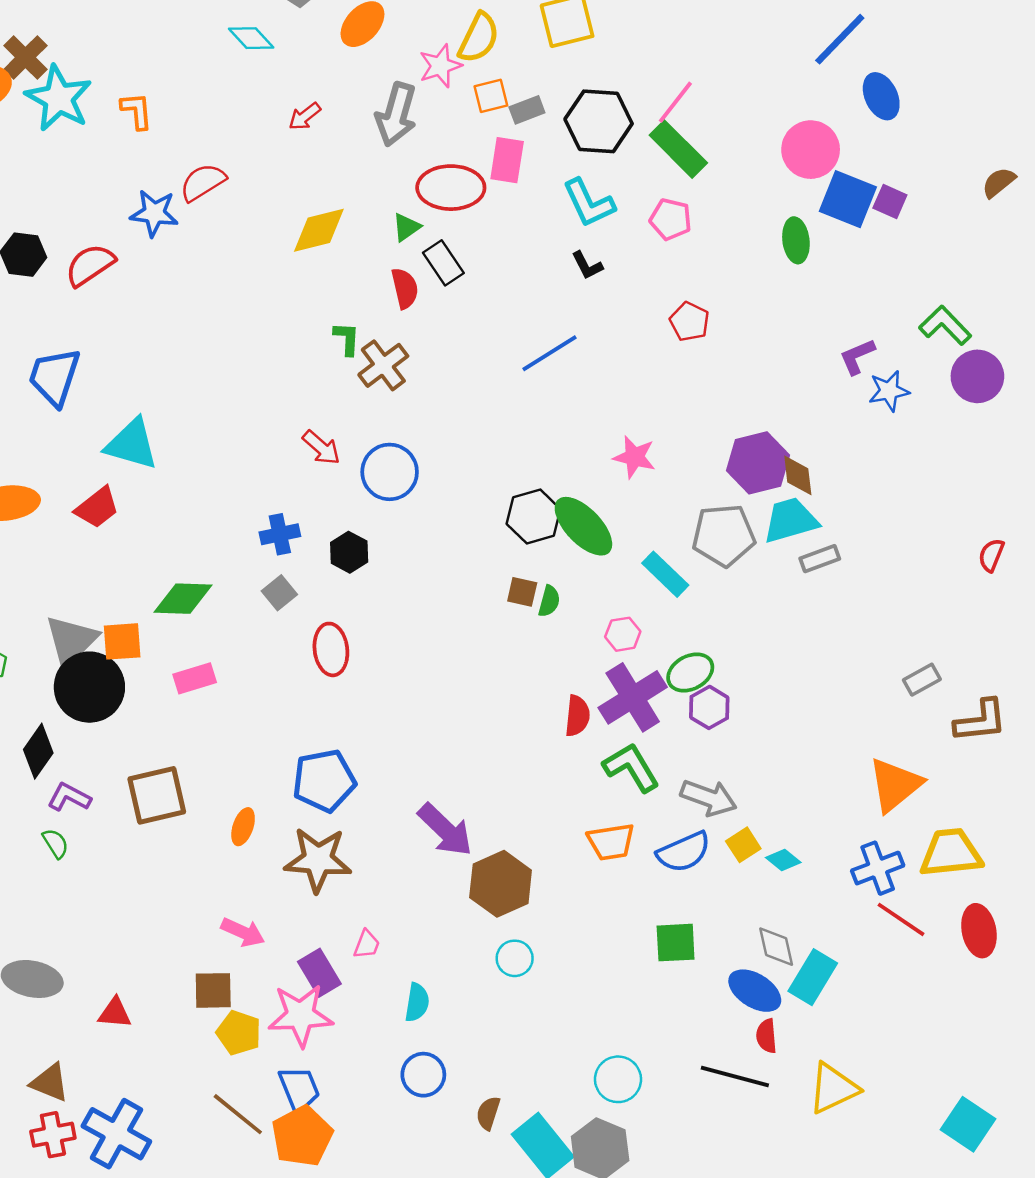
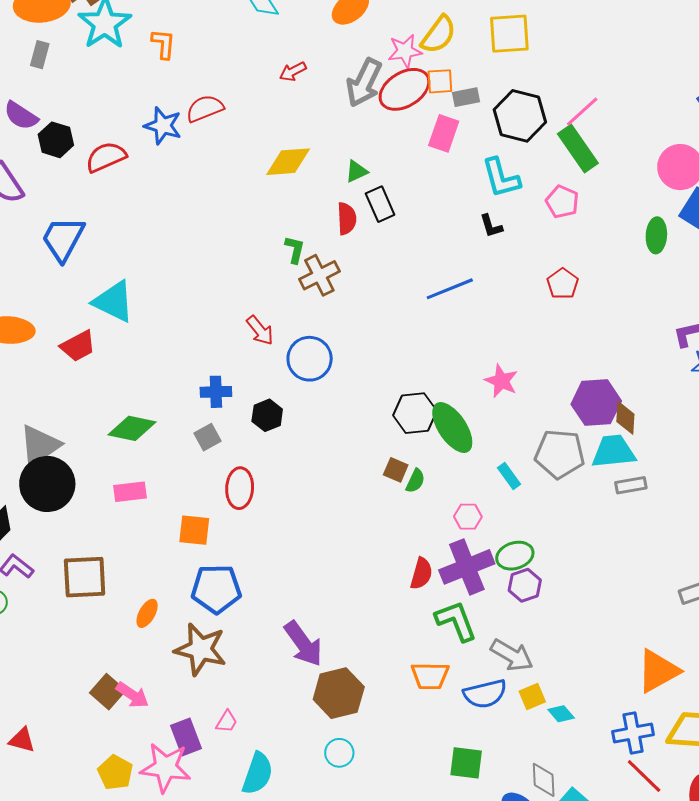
red ellipse: (451, 188) -> (404, 89), moved, turned -42
cyan rectangle: (665, 574) -> (509, 476), size x0.7
orange square: (122, 641) -> (194, 530), moved
brown square: (213, 990) -> (108, 692), moved, turned 32
cyan semicircle: (417, 1002) -> (258, 774), size x1.4

